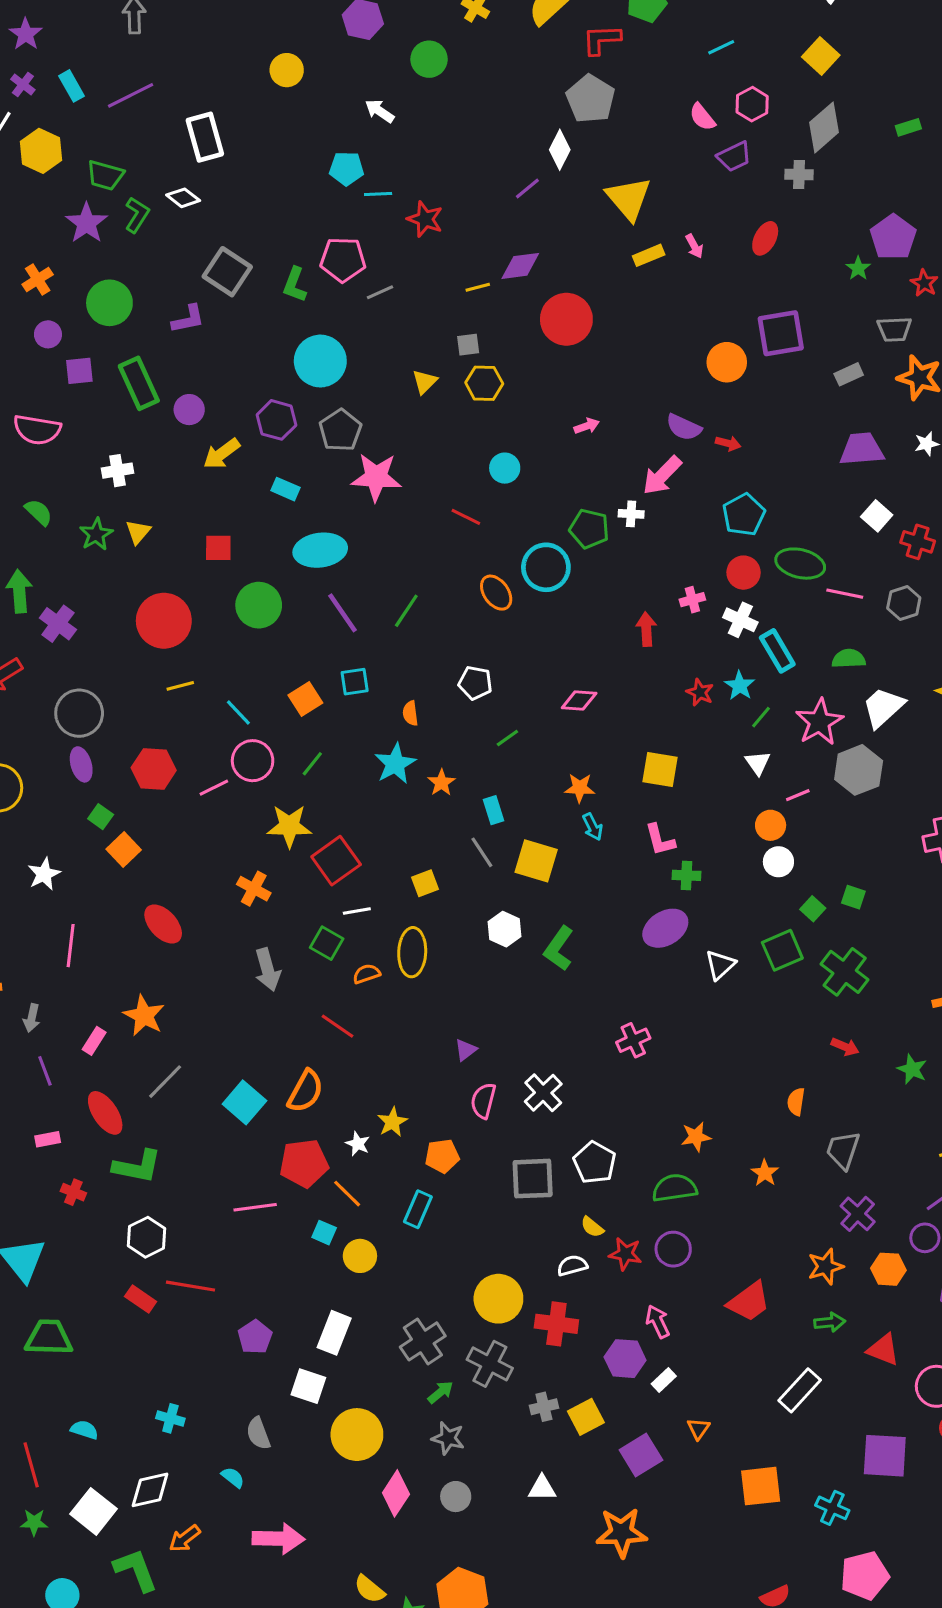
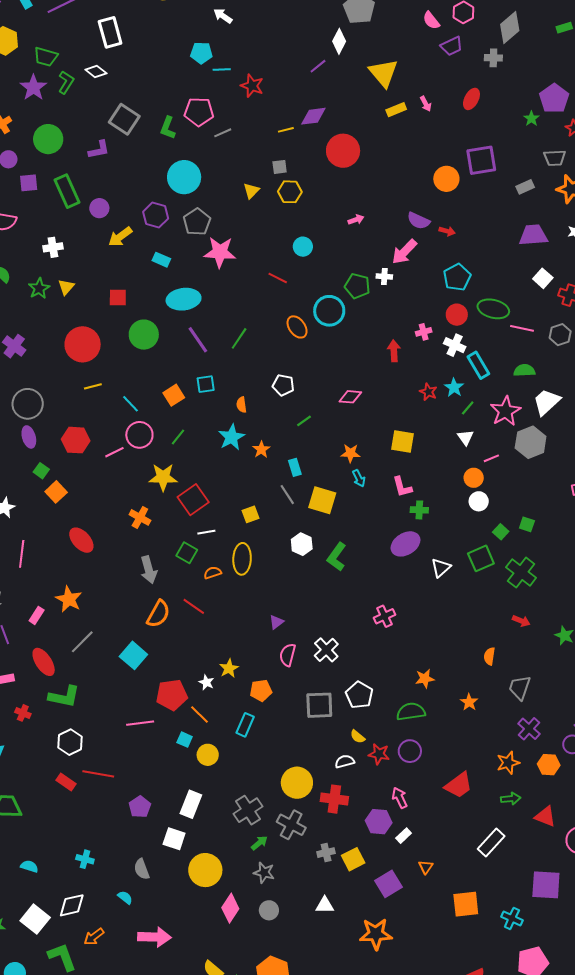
orange semicircle: (305, 1091) -> (158, 614), moved

